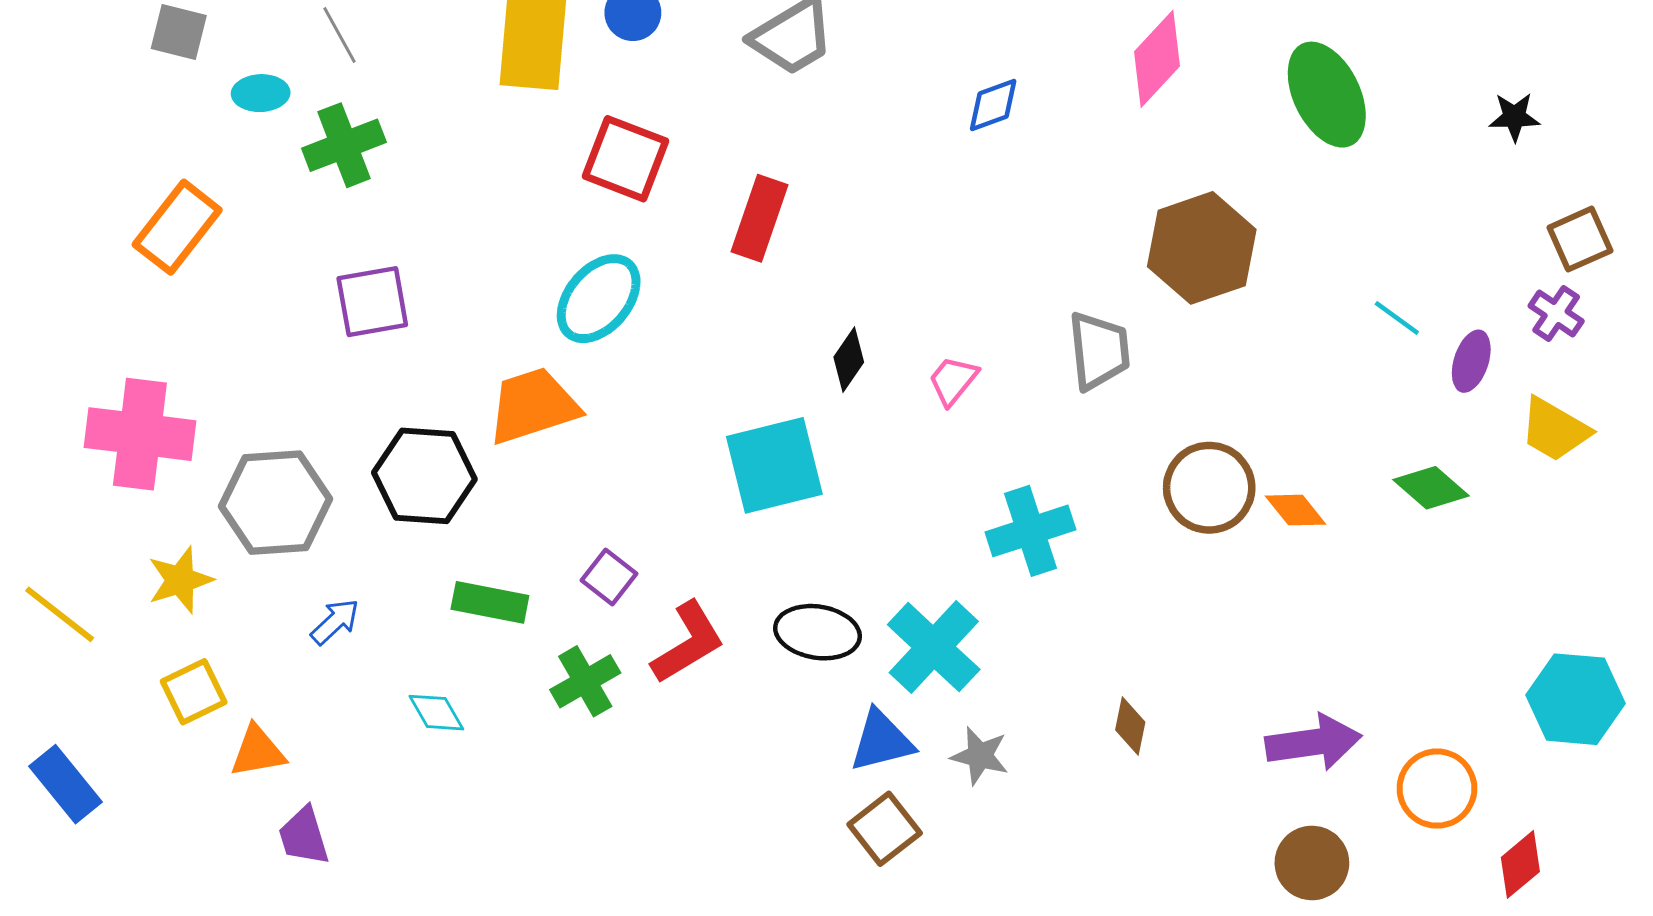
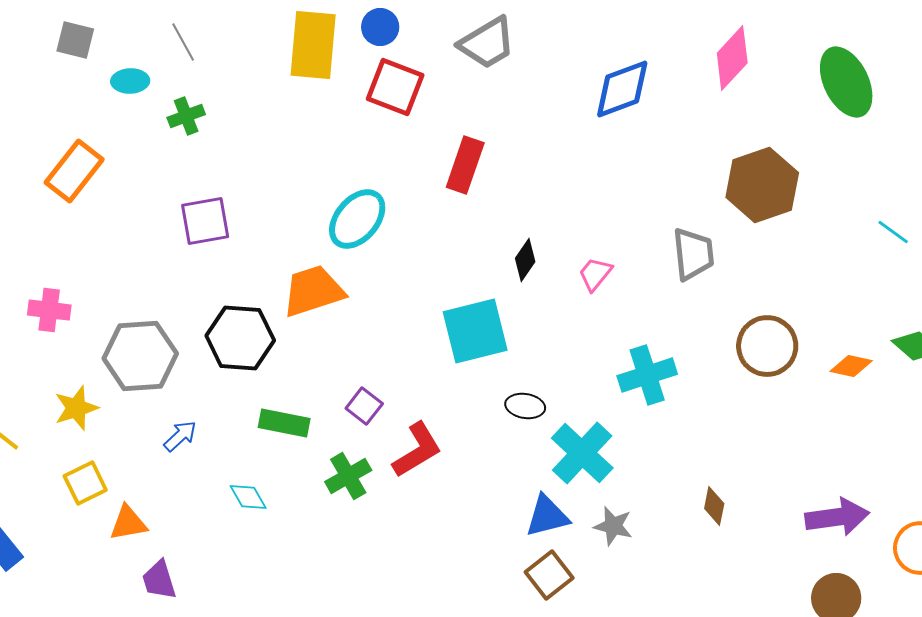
blue diamond: (993, 105) -> (622, 89), size x1.6
green cross: (344, 145) -> (186, 116), size x0.7
red square: (625, 159) -> (395, 87), moved
pink cross: (140, 434) -> (49, 310), size x0.6
orange diamond: (1296, 510) -> (851, 366), moved, turned -39
black ellipse: (818, 632) -> (525, 406), moved, size x0.7

